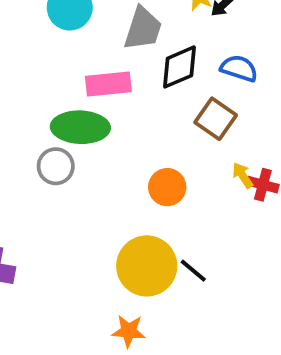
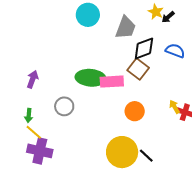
pink rectangle: (108, 84) -> (112, 82), moved
brown square: (216, 119) -> (138, 69), moved
gray circle: (56, 166) -> (64, 106), moved

